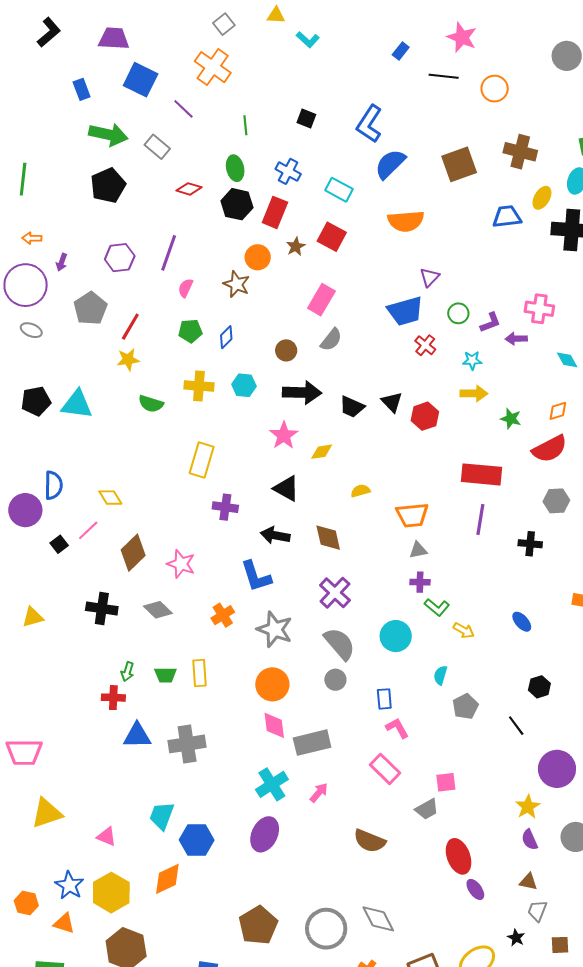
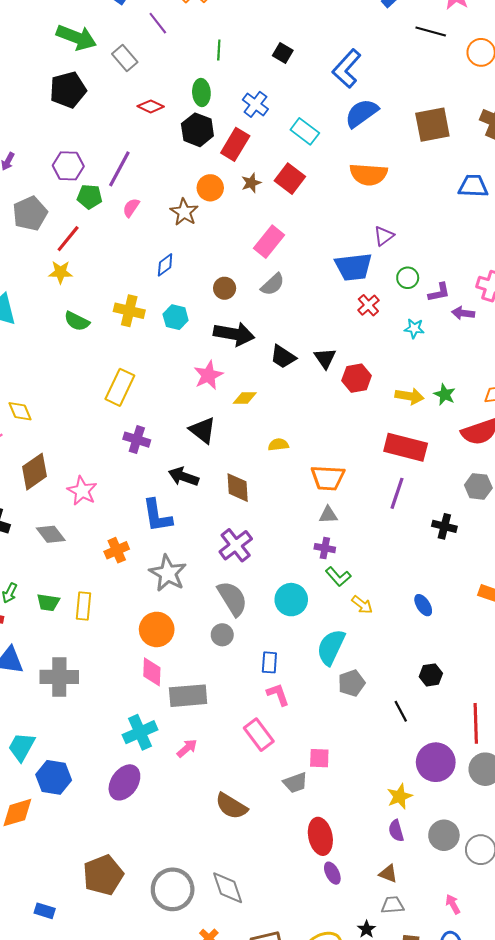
green pentagon: (190, 331) -> (90, 197), moved
yellow arrow: (474, 393) -> (410, 396), moved
cyan semicircle: (440, 675) -> (331, 647), size x1.8
gray trapezoid: (537, 911) -> (393, 905), turned 55

